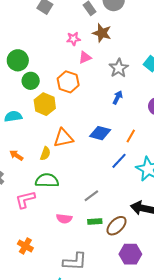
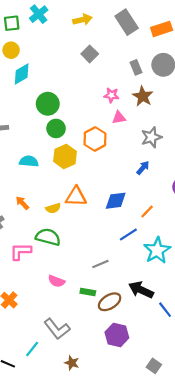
blue diamond: (100, 133) -> (116, 201), turned -35
yellow semicircle: (45, 153) -> (53, 208), turned 40
gray line: (91, 196) -> (100, 264), moved
gray L-shape: (75, 262) -> (57, 329), turned 35

